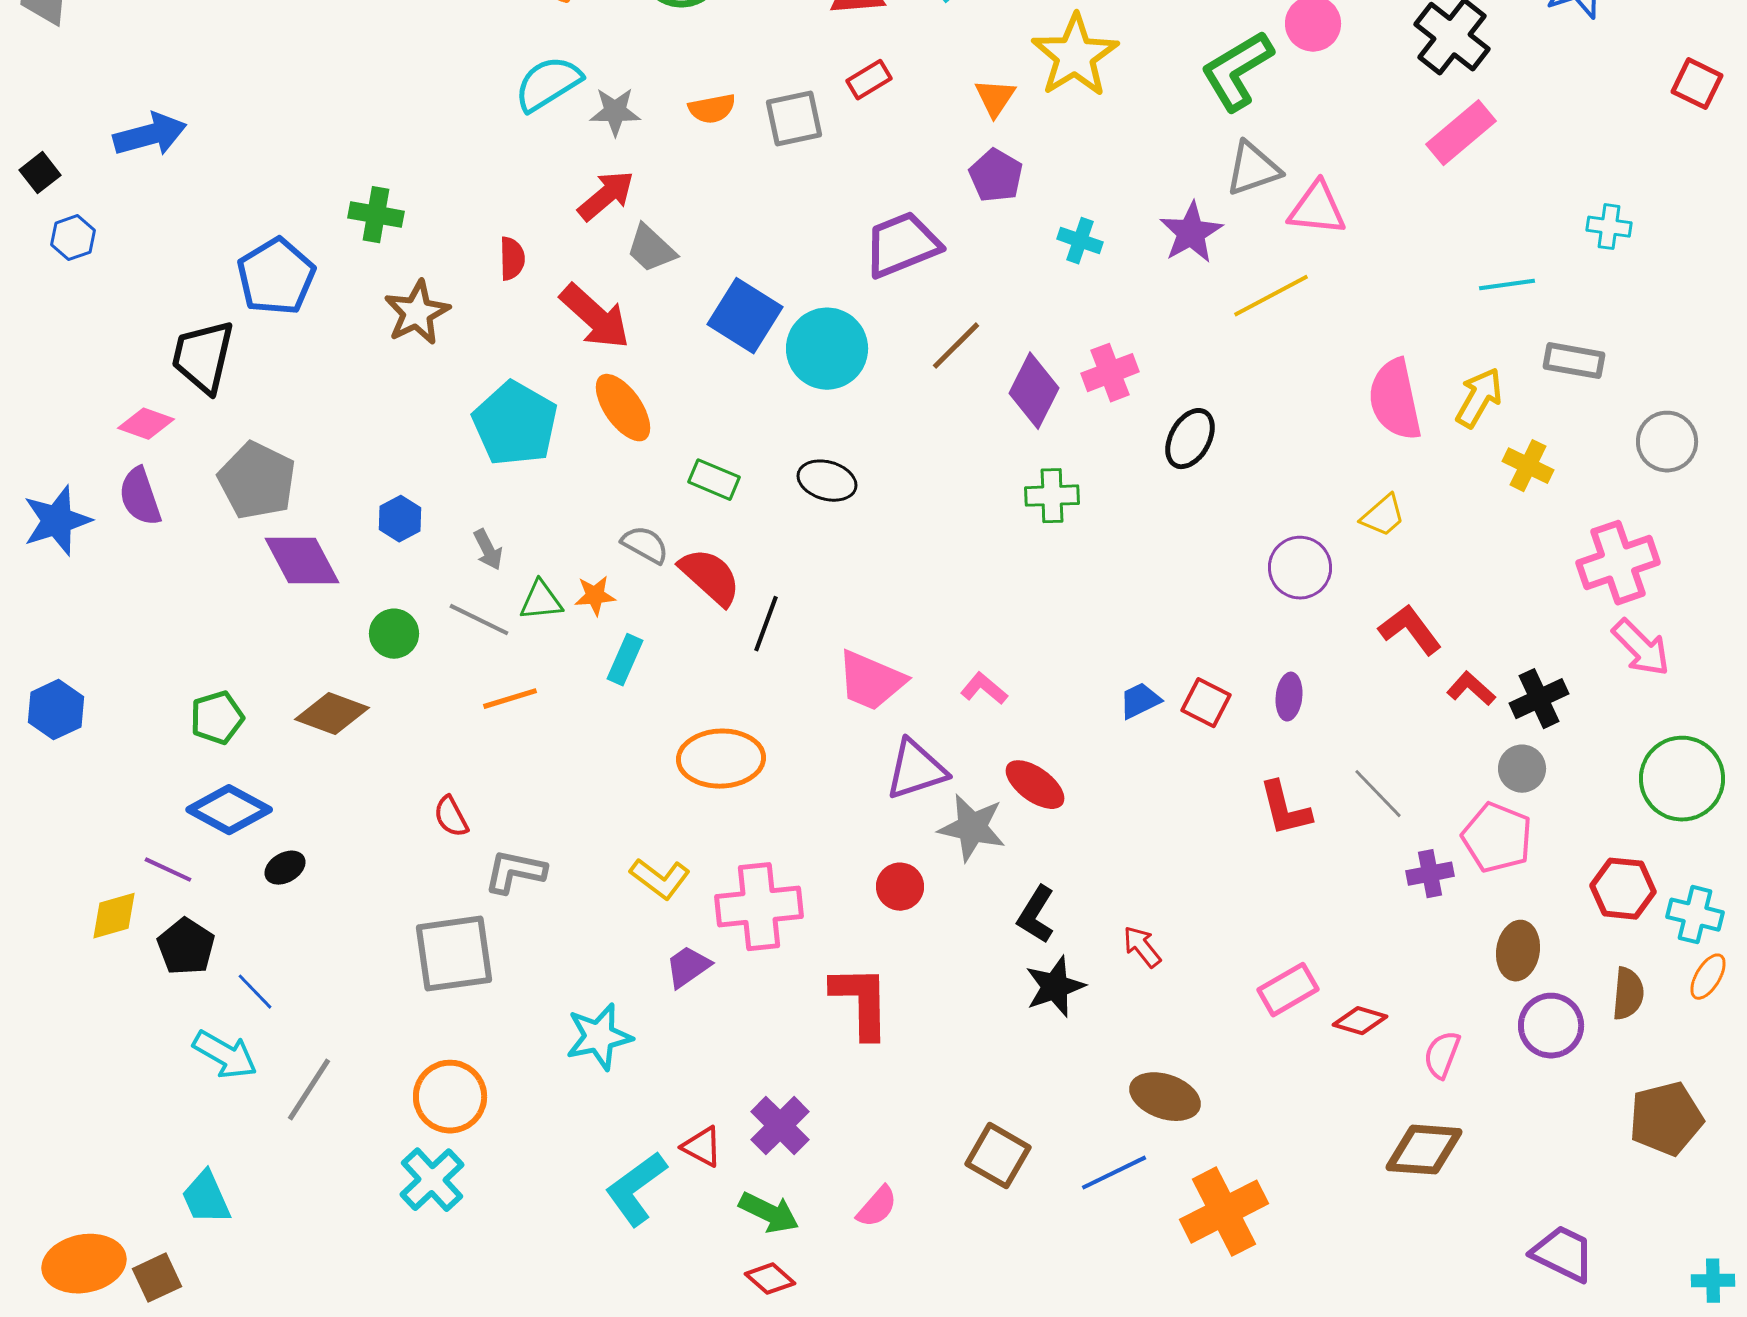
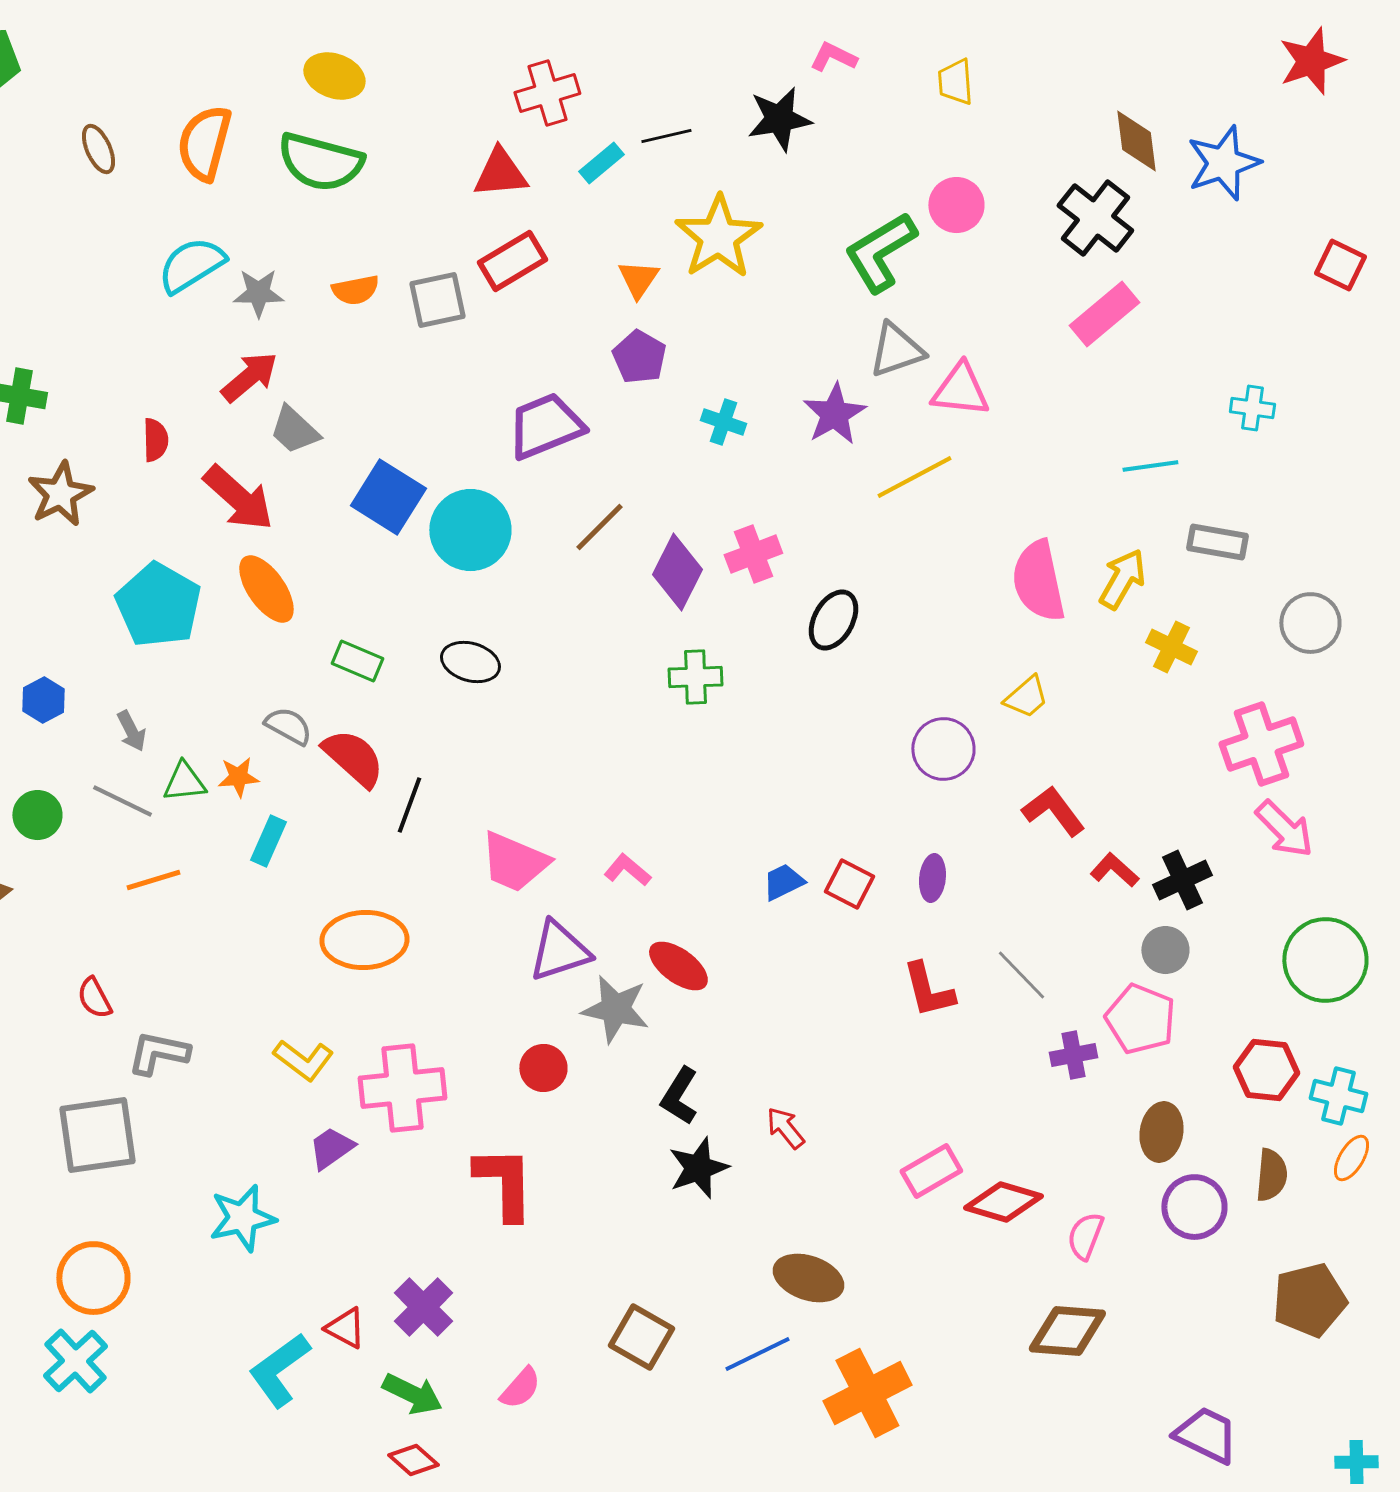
red rectangle: (869, 80) -> (512, 261), size x1.5
red diamond: (1360, 1021) -> (1003, 1202), size x1.4

